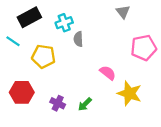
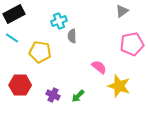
gray triangle: (123, 12) -> (122, 11), moved, turned 32
black rectangle: (29, 17) -> (14, 14), moved

